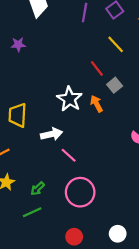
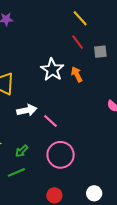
yellow line: (116, 44) -> (80, 18), moved
gray square: (115, 85) -> (100, 52), moved, turned 32
white arrow: (52, 134) -> (27, 110), moved

